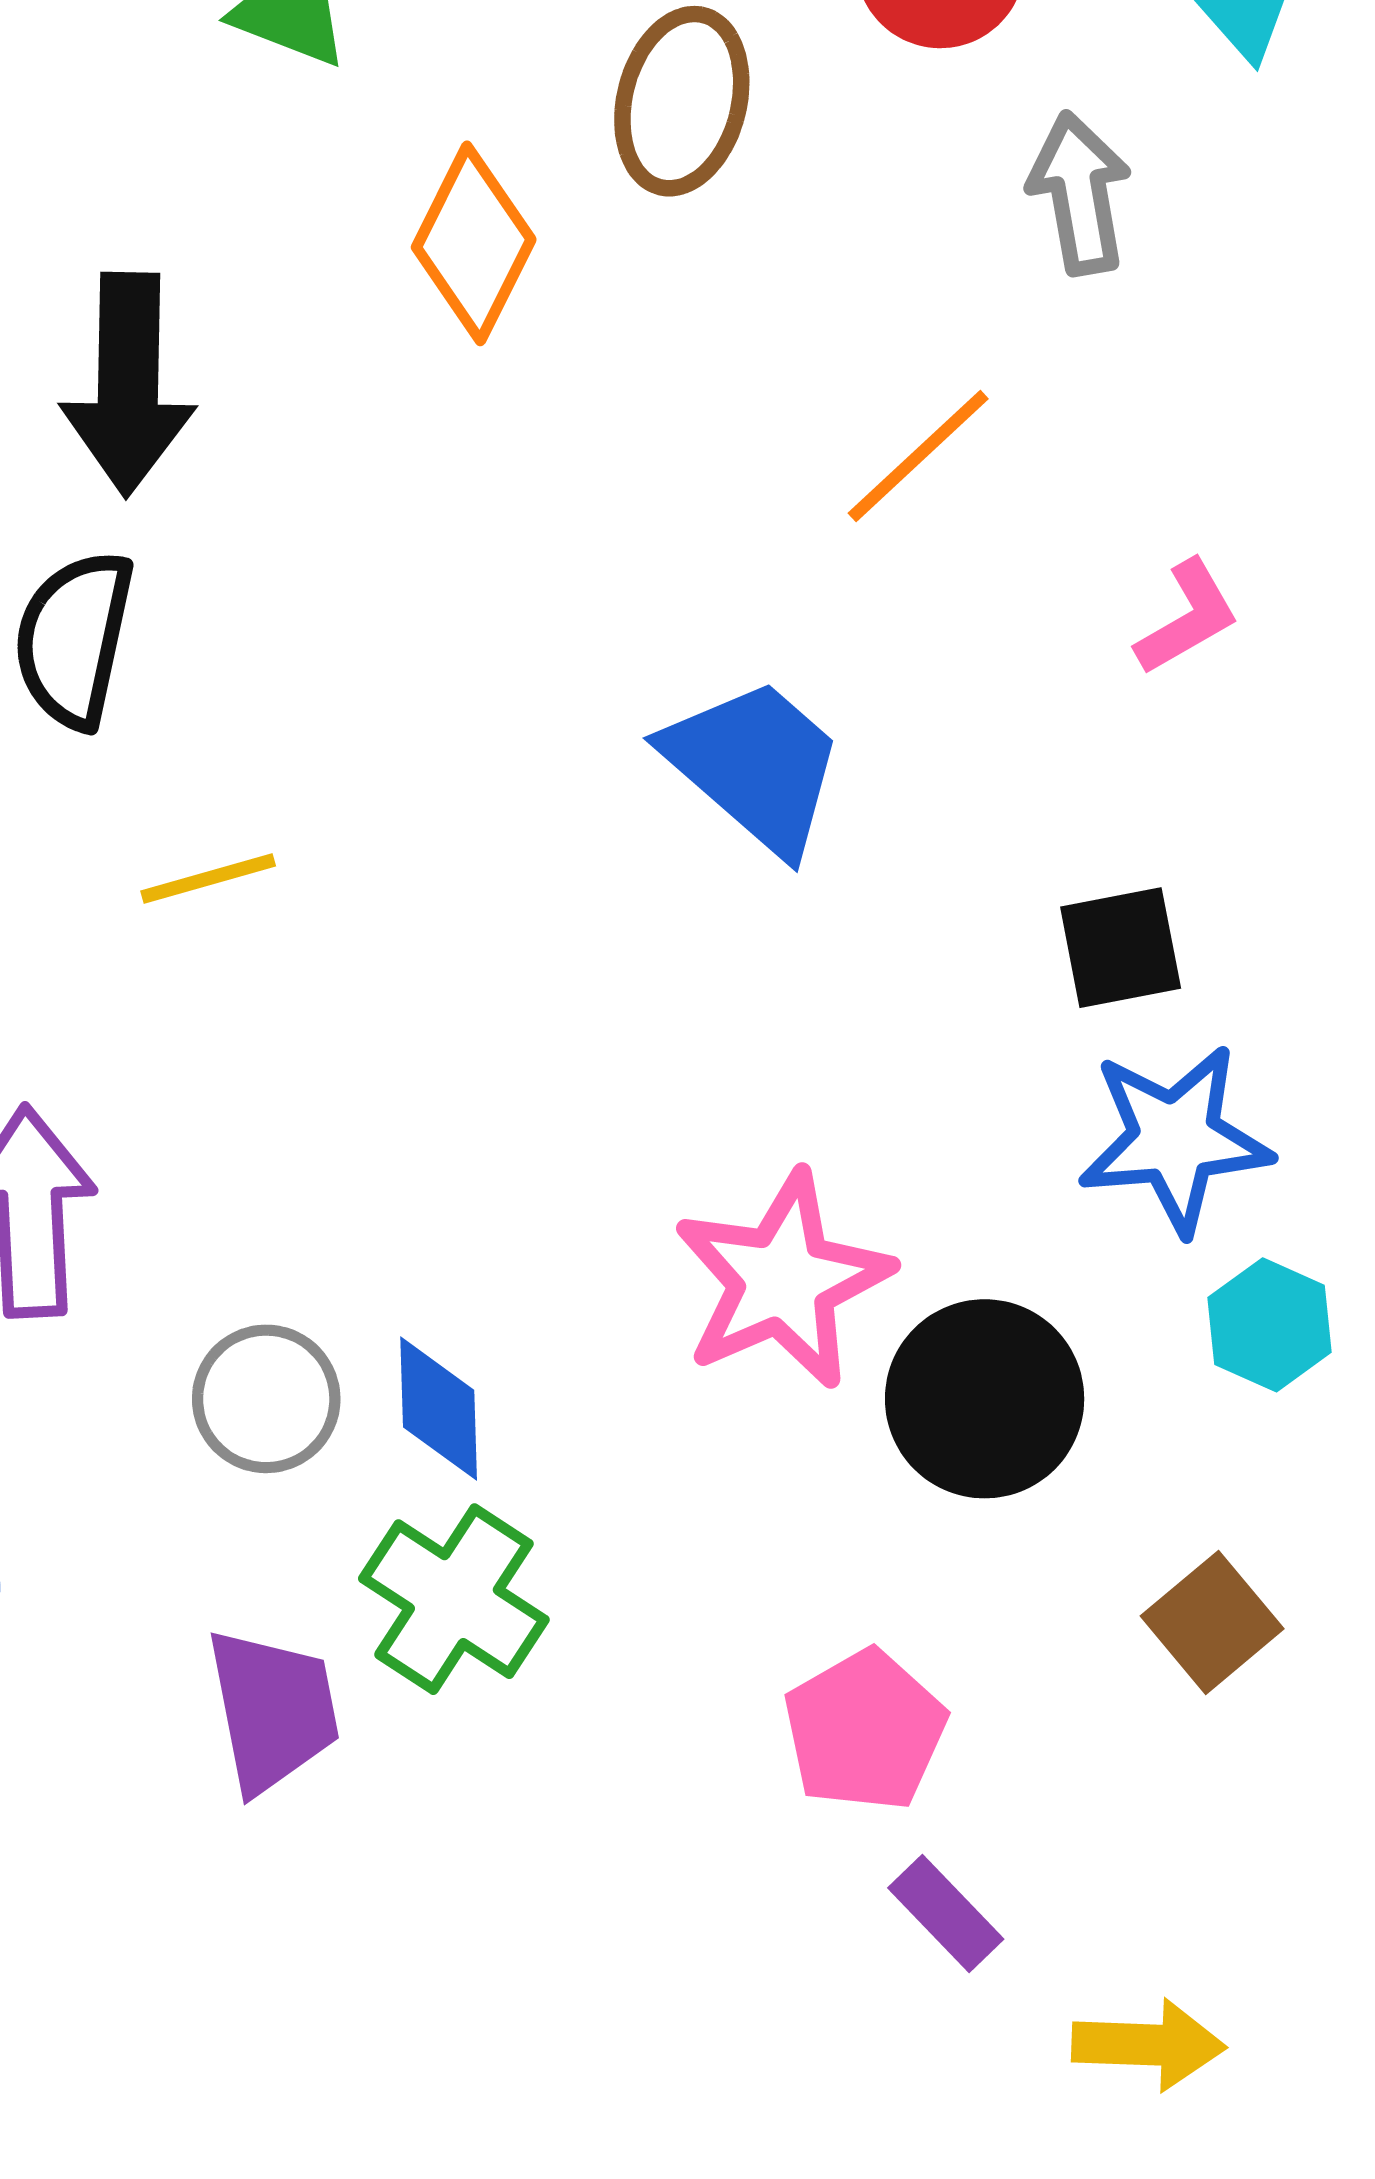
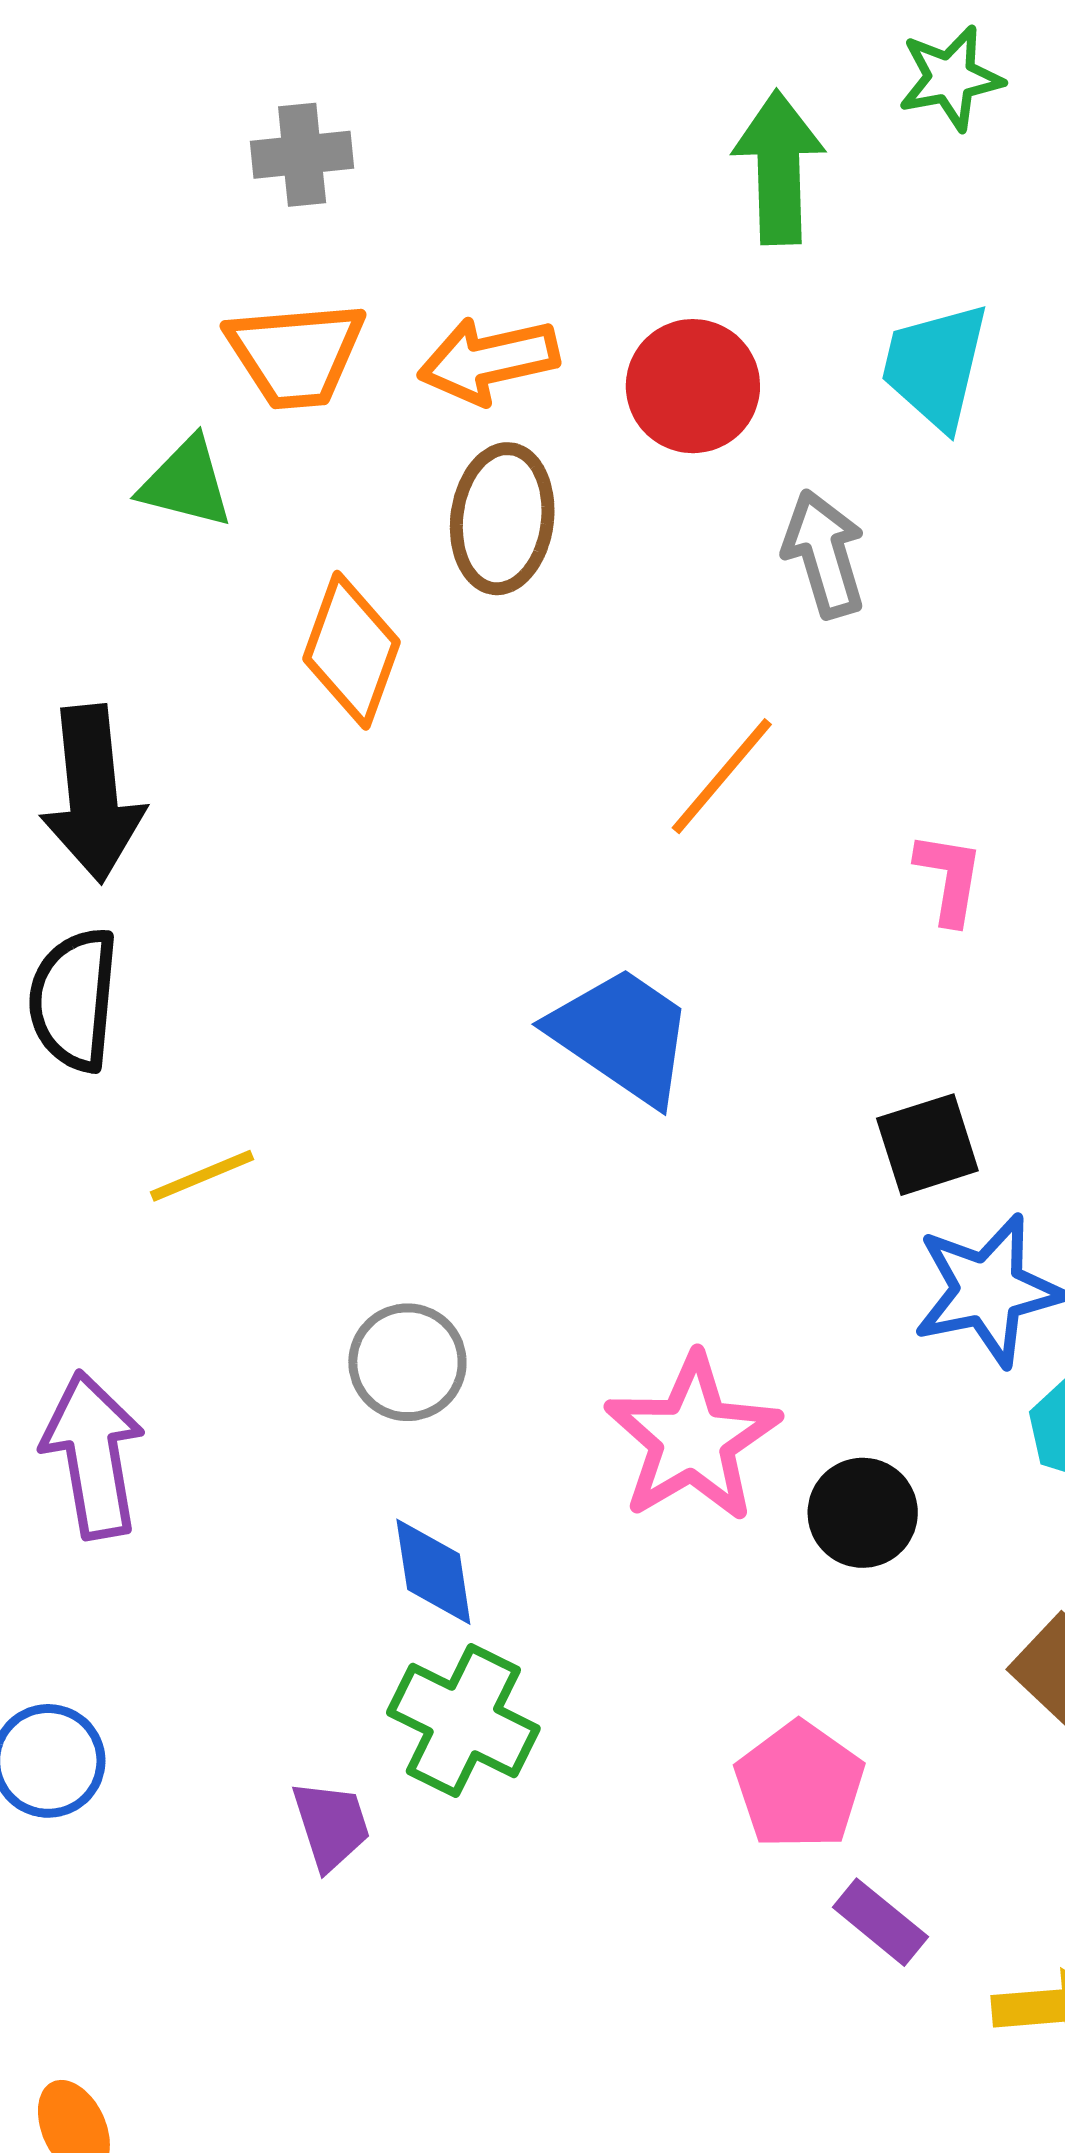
pink L-shape: (1187, 618) -> (949, 878), turned -44
gray circle: (266, 1399) -> (407, 1362), moved
black circle: (985, 1399) -> (863, 1513), size x0.7
purple trapezoid: (273, 1710) -> (331, 1825), size x0.7

